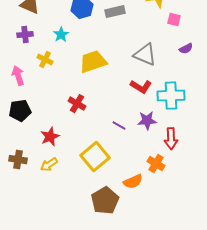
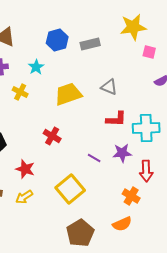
gray triangle: (145, 55) -> (109, 87), moved, size x0.7
red L-shape: (141, 87) -> (116, 119), turned -30
red star: (50, 137) -> (25, 169), turned -30
orange semicircle: (133, 182) -> (122, 224), moved

